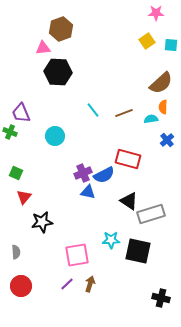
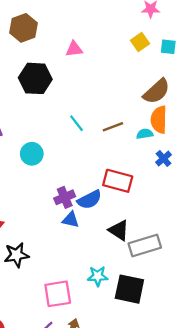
brown hexagon: (61, 29) -> (24, 28), moved
pink triangle: (43, 48) -> (74, 49), moved
orange semicircle: (163, 107) -> (159, 120), size x1.6

